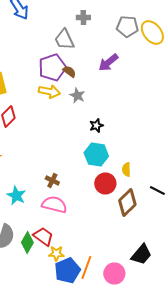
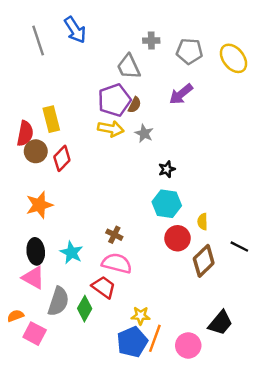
gray pentagon: (127, 26) -> (189, 51), moved
brown semicircle: (69, 72) -> (135, 105), turned 80
red trapezoid: (43, 236) -> (104, 287), moved
yellow star: (56, 254) -> (141, 316), moved

